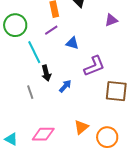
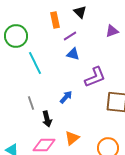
purple line: (51, 30) -> (70, 36), moved
black arrow: (46, 73) -> (47, 119), moved
orange triangle: (81, 127) -> (72, 138), moved

